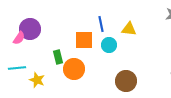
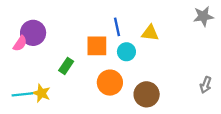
green rectangle: (58, 57) -> (66, 66), turned 48
cyan line: (17, 68) -> (22, 94), moved
orange circle: (74, 69) -> (110, 83), moved

